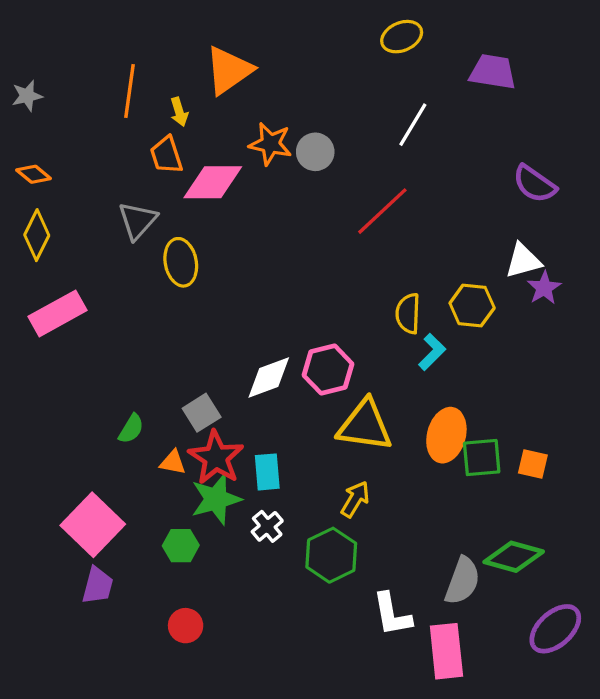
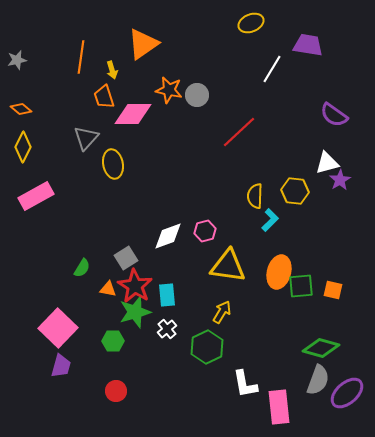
white line: (413, 125) -> (272, 69), moved
pink hexagon: (328, 370) -> (205, 231), size x0.7
gray semicircle: (462, 581) -> (318, 380), moved

